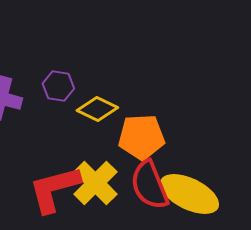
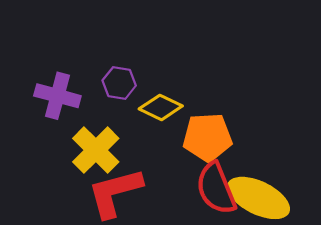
yellow cross: (95, 183) -> (96, 150), moved

